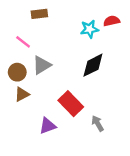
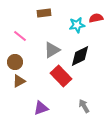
brown rectangle: (39, 14) -> (44, 13), moved
gray triangle: (42, 65) -> (52, 50), moved
red rectangle: (71, 104) -> (61, 76), moved

